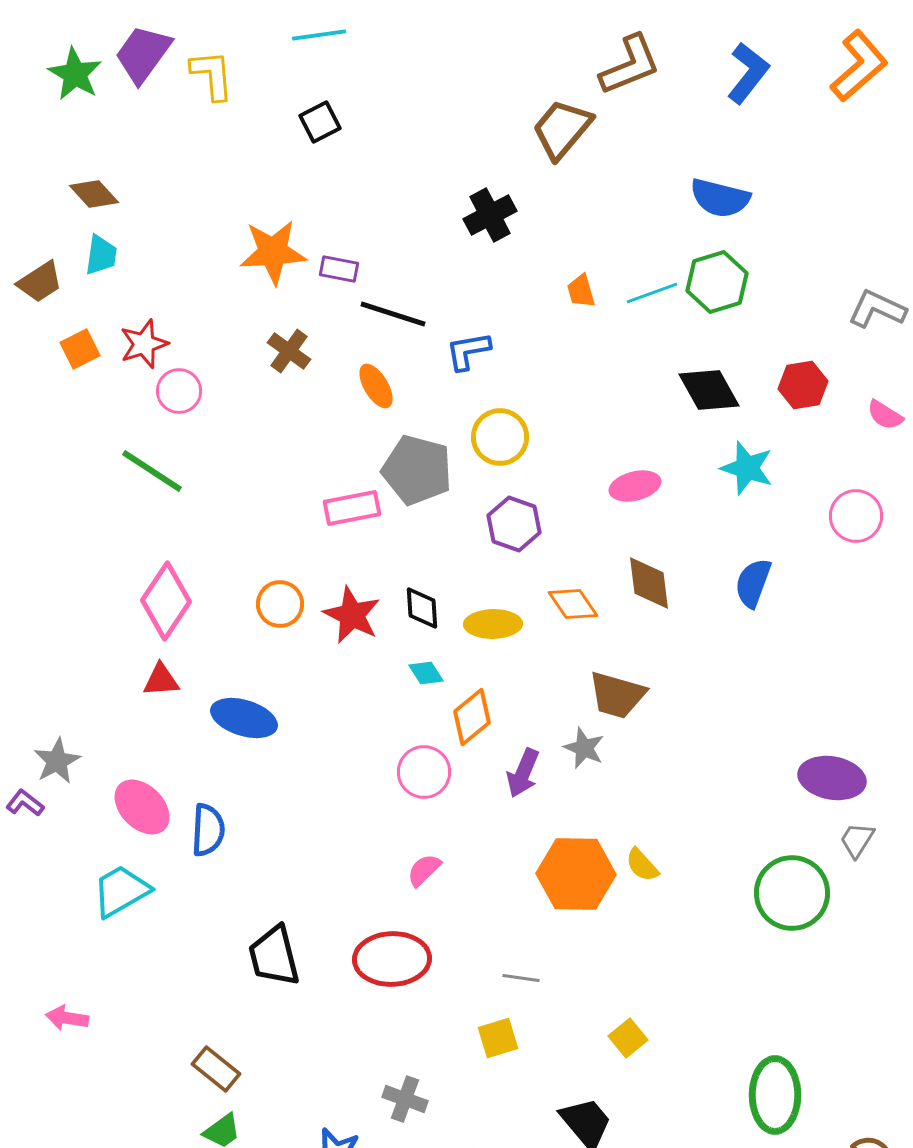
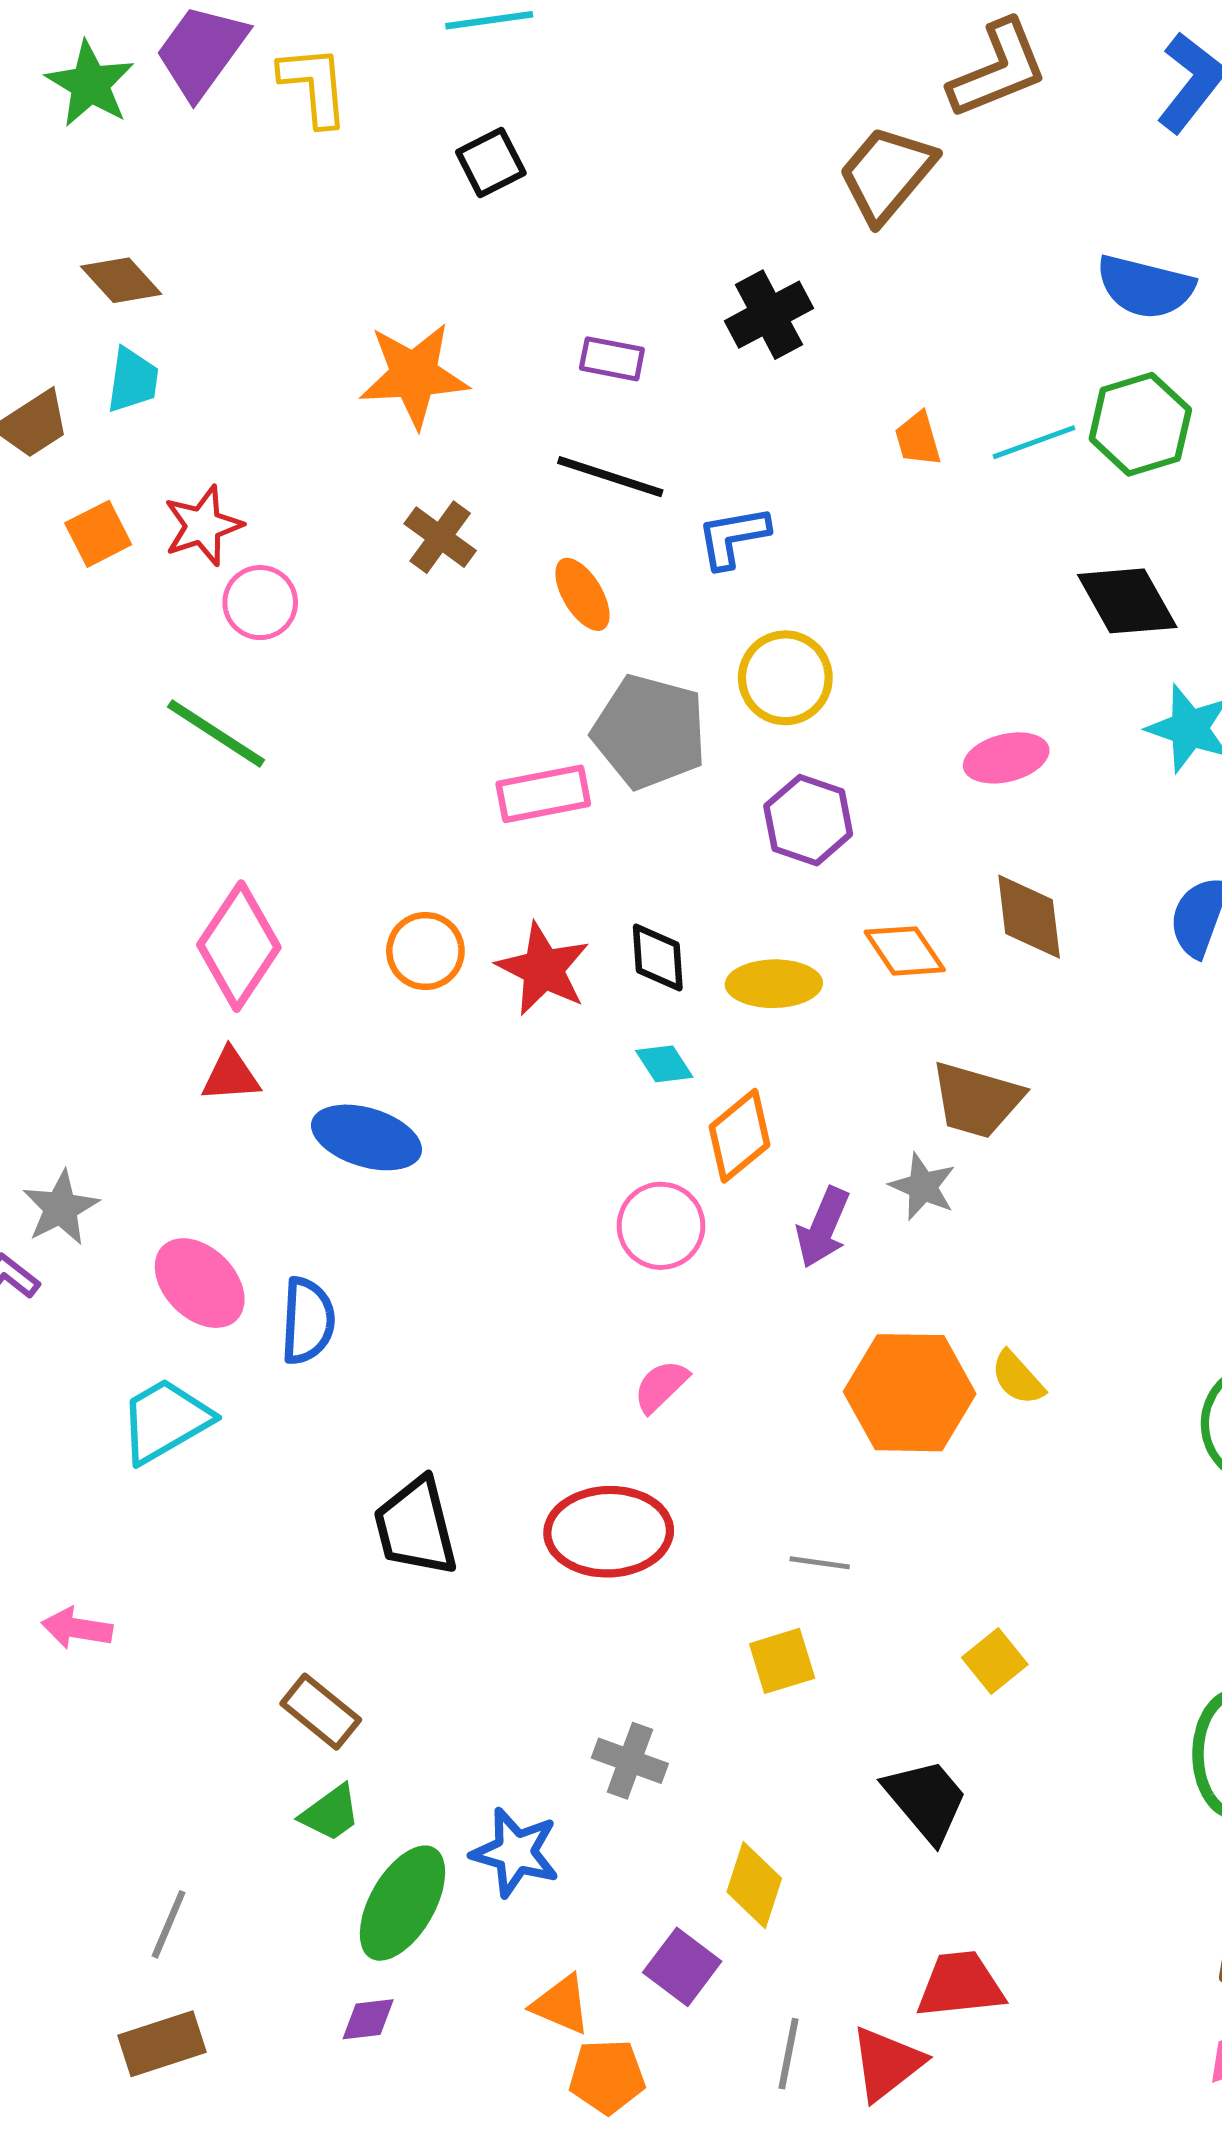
purple rectangle: (339, 269) -> (612, 359), moved

